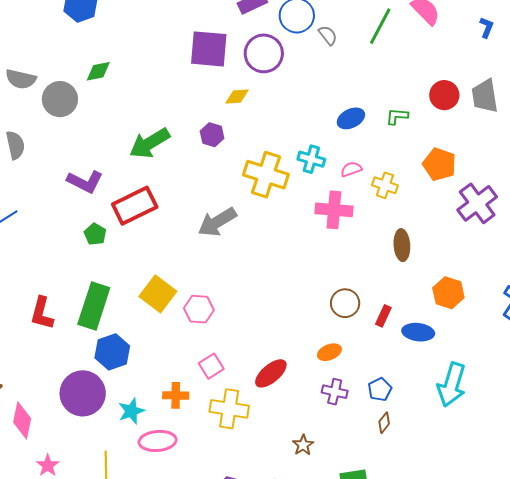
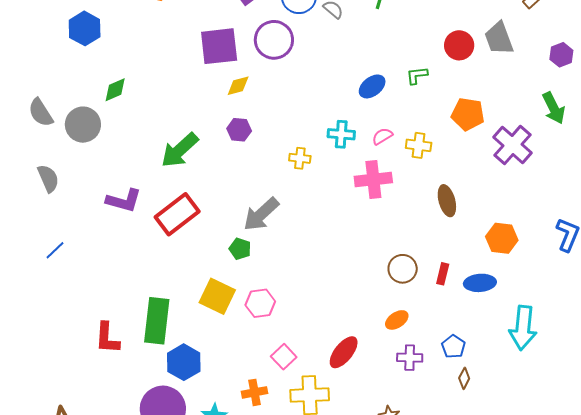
gray semicircle: (21, 79) -> (41, 113), turned 56
yellow diamond: (237, 96) -> (238, 86), moved
yellow cross: (266, 175) -> (300, 158), size x0.5
green pentagon: (95, 234) -> (240, 249), moved

